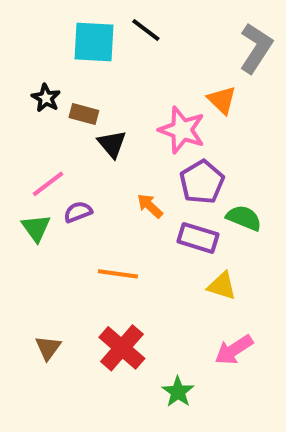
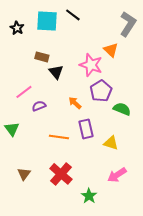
black star: (46, 98) -> (17, 28), moved
green triangle: (36, 228) -> (12, 129), moved
purple rectangle: (198, 238) -> (86, 129), moved, turned 60

